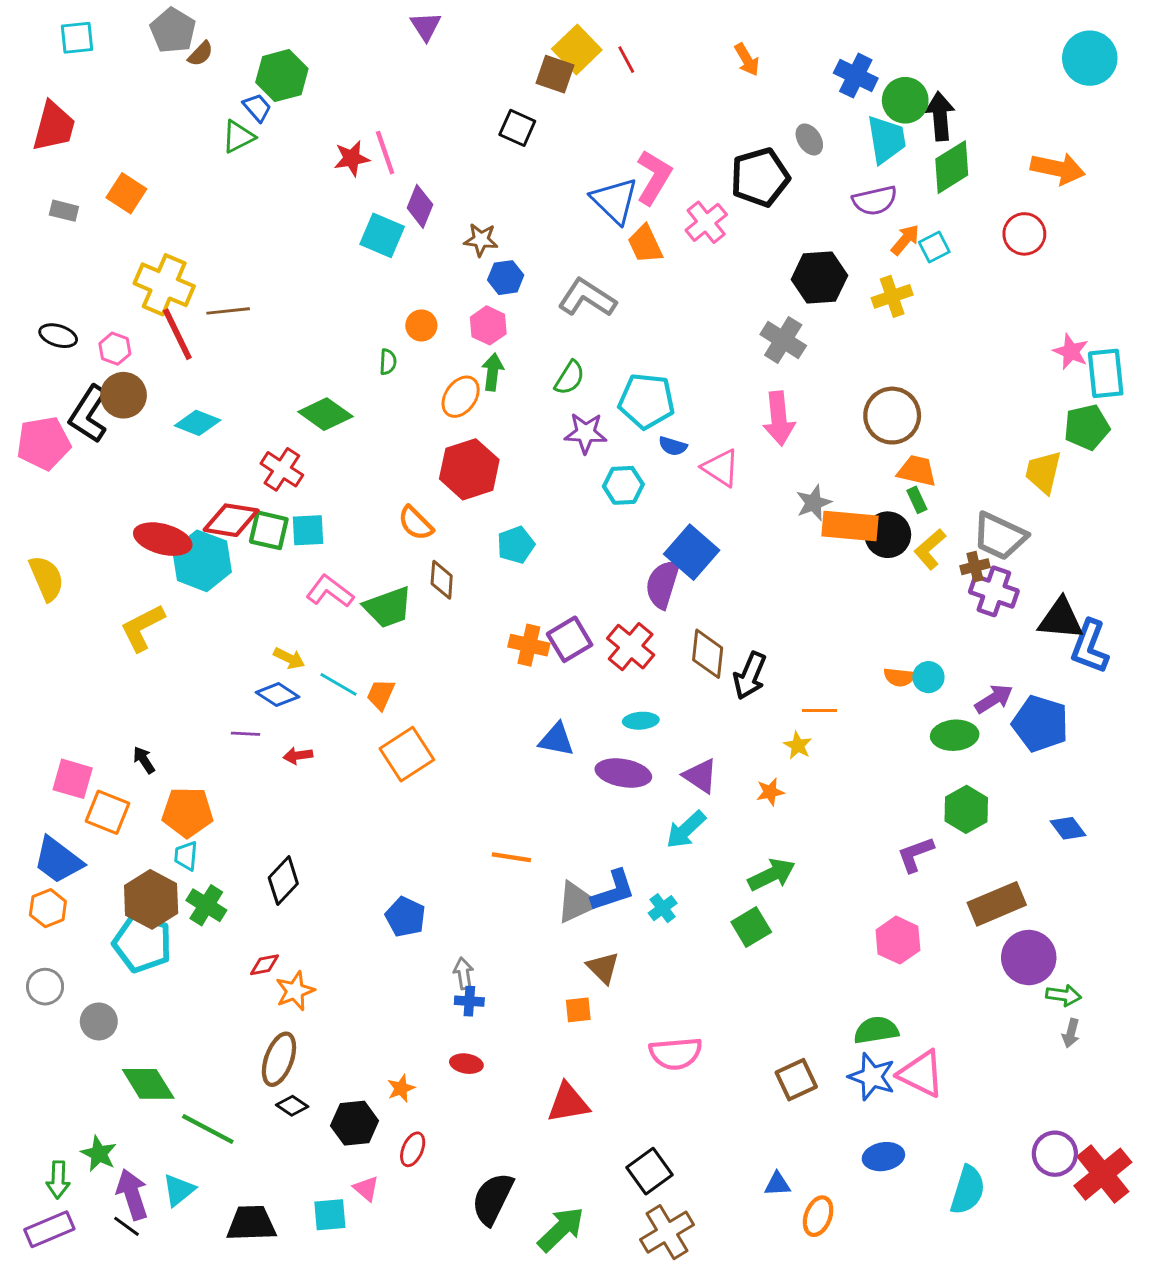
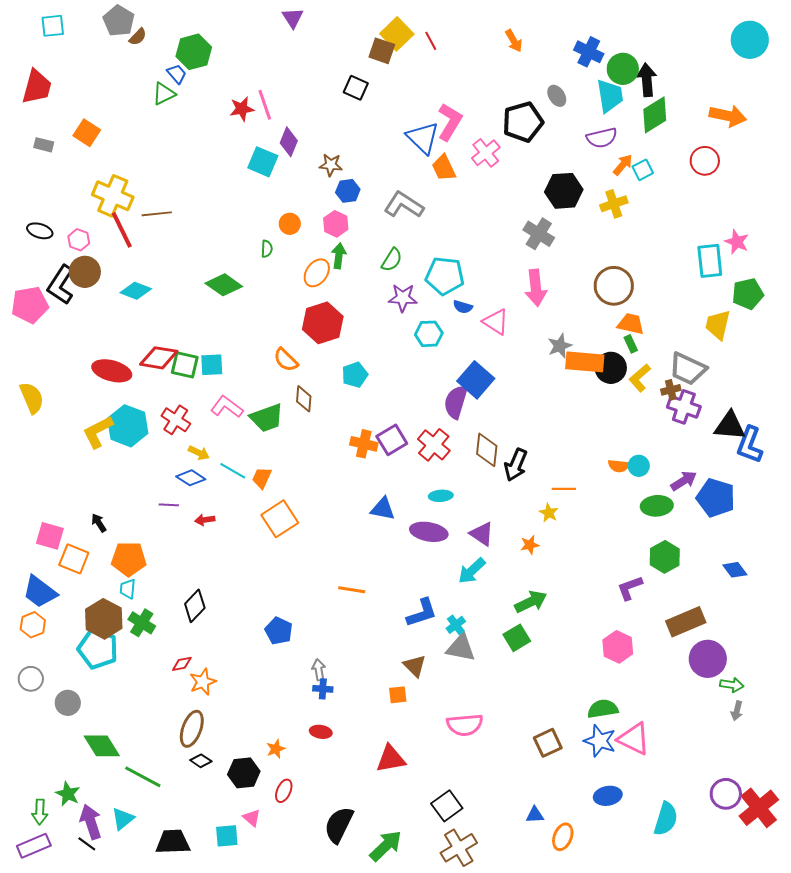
cyan rectangle: (1106, 373) -> (710, 261), moved
red cross: (282, 469) -> (176, 420), moved
cyan hexagon: (202, 561) -> (128, 426), moved
gray triangle: (577, 902) -> (461, 648), moved, turned 36

